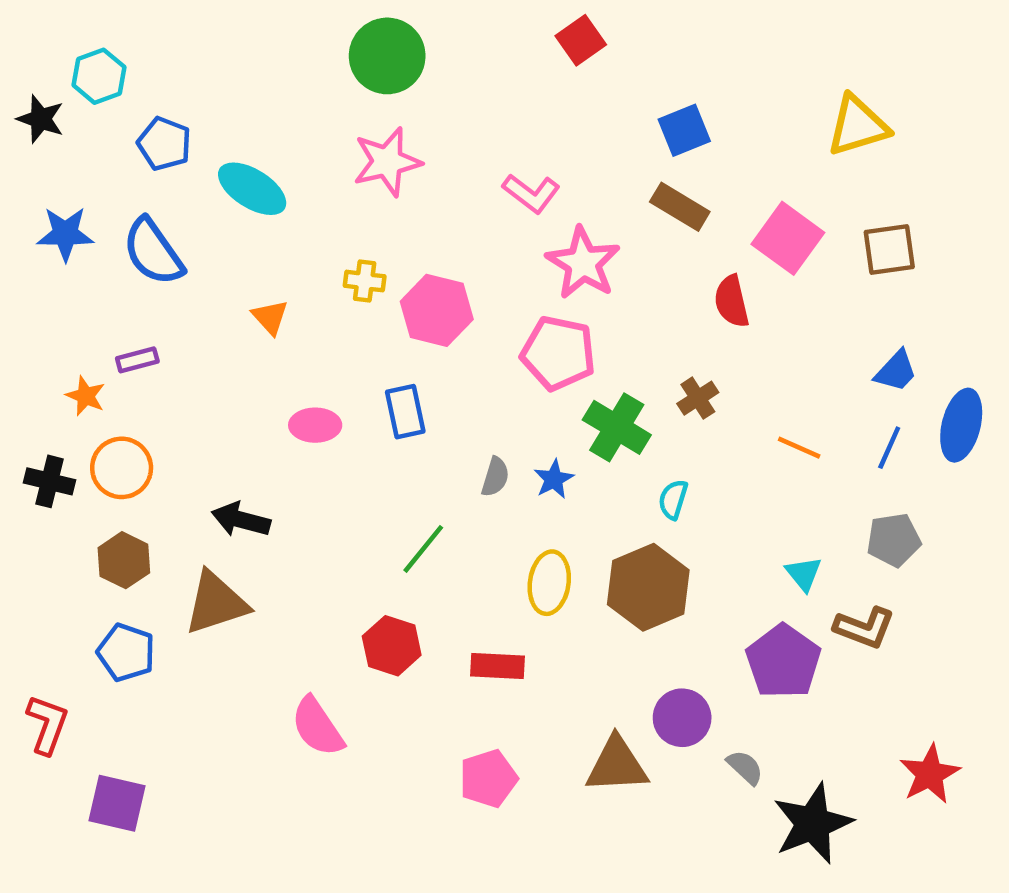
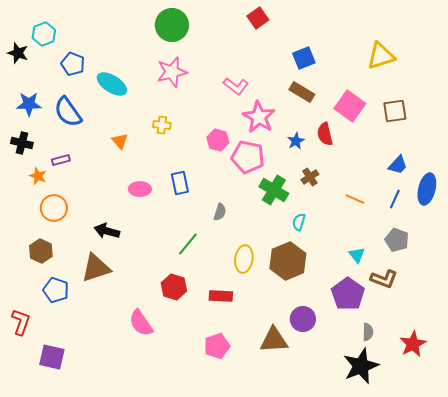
pink hexagon: (437, 310) -> (218, 140), moved, size x0.7
blue star: (554, 479) -> (296, 141), moved
black cross: (50, 481) -> (22, 143), moved
gray pentagon: (894, 540) -> (397, 240), turned 30
brown hexagon: (124, 560) -> (41, 251), moved
gray semicircle: (745, 767) -> (368, 332), moved, turned 48

